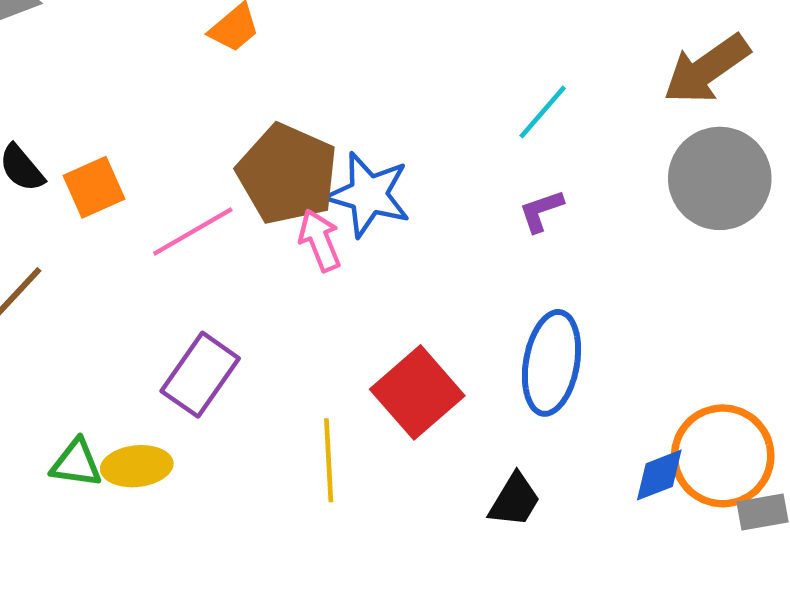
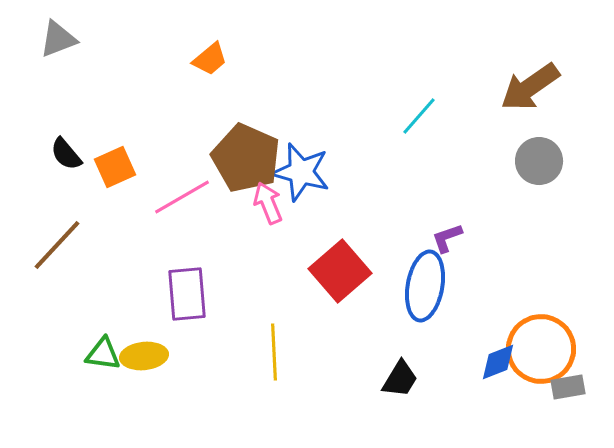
gray circle: (720, 178) -> (539, 161), size x0.7
purple L-shape: (541, 211) -> (447, 238), moved
purple rectangle: (200, 375) -> (187, 294), turned -40
red square: (417, 392) -> (340, 271), moved

